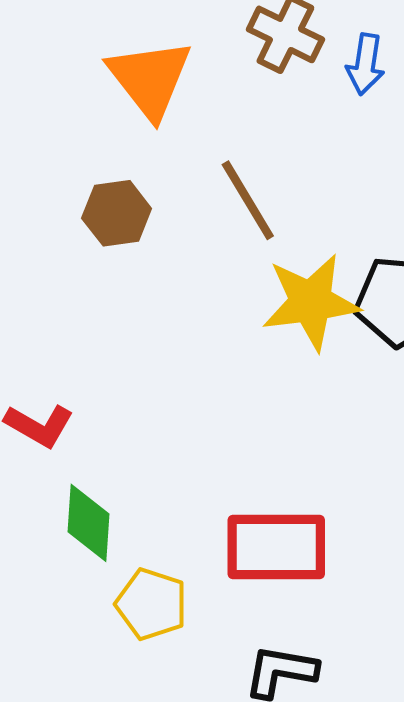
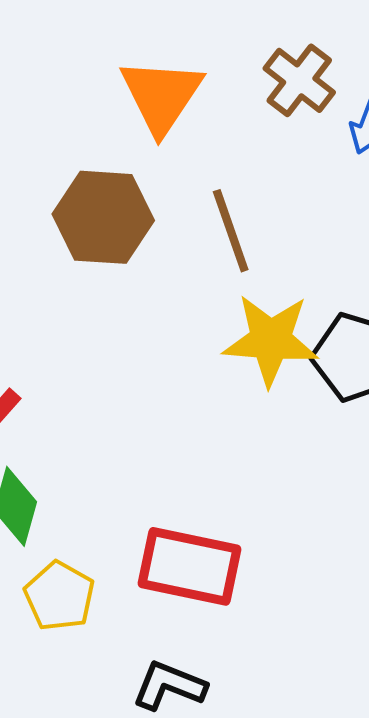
brown hexagon: (117, 213) -> (103, 217), size x1.5

